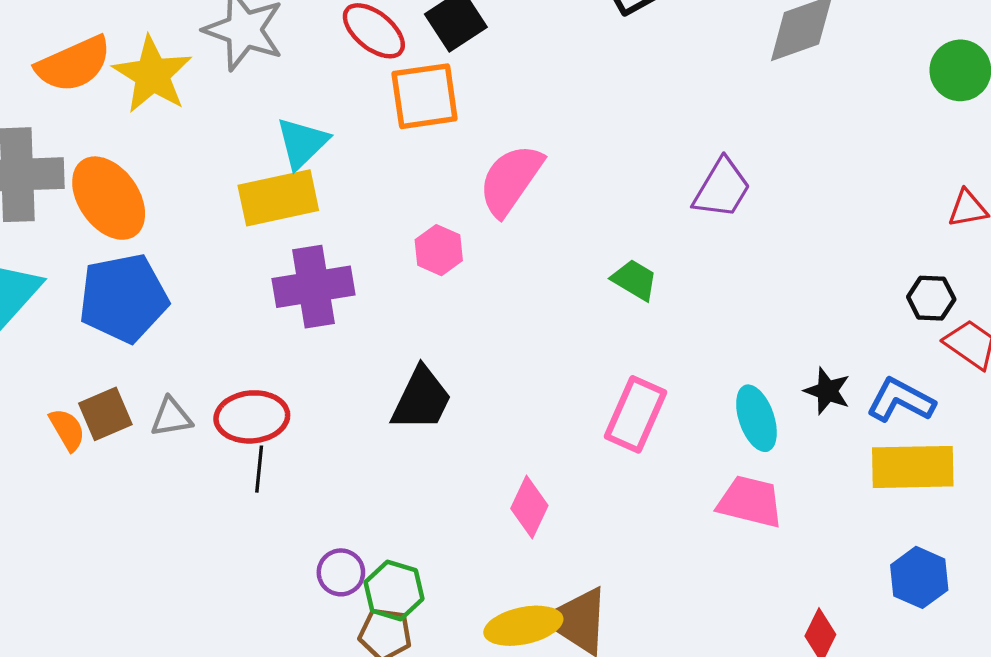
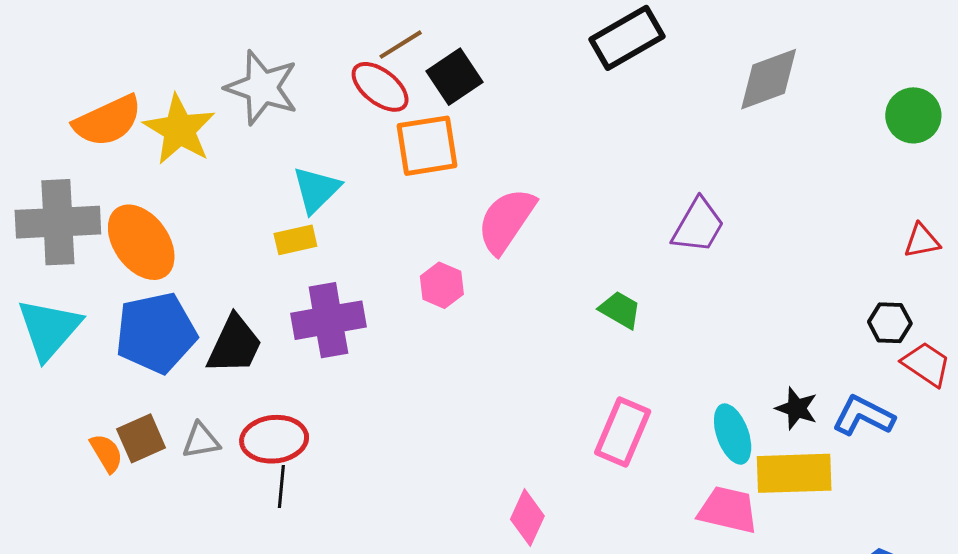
yellow rectangle: (278, 198) -> (295, 240), size x0.6
black trapezoid: (421, 399) -> (235, 345), moved
yellow rectangle: (913, 467) -> (794, 473), moved

